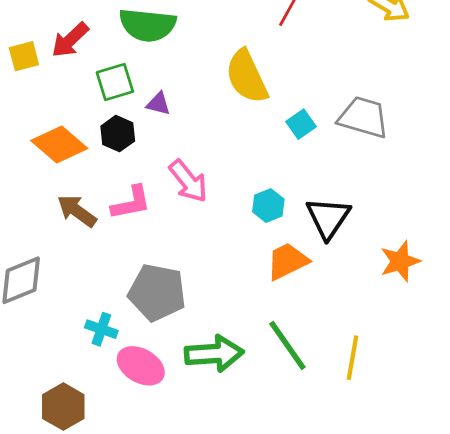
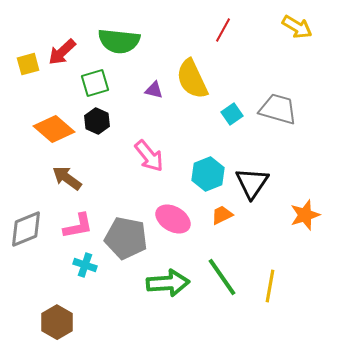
purple triangle: (158, 104) -> (154, 90), moved
pink L-shape: (131, 203) -> (78, 226), moved
cyan hexagon: (268, 206) -> (208, 174), size x1.4
orange trapezoid: (287, 261) -> (222, 215), size x0.7
pink ellipse: (141, 366) -> (173, 219), moved

